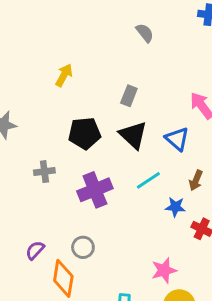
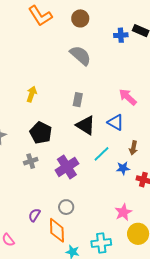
gray semicircle: (145, 33) -> (80, 56), size x1.6
black pentagon: (85, 133) -> (41, 133), moved, turned -30

